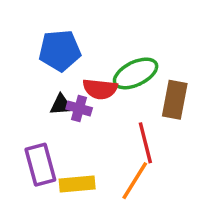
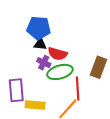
green ellipse: (136, 73) -> (60, 72), moved
black triangle: (61, 105) -> (40, 44), moved

